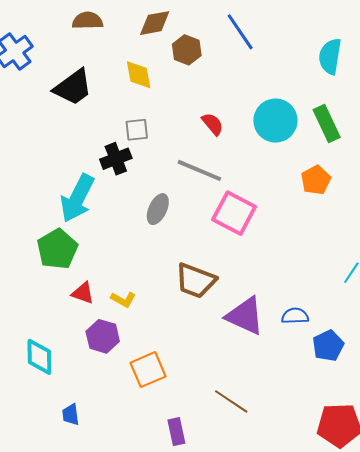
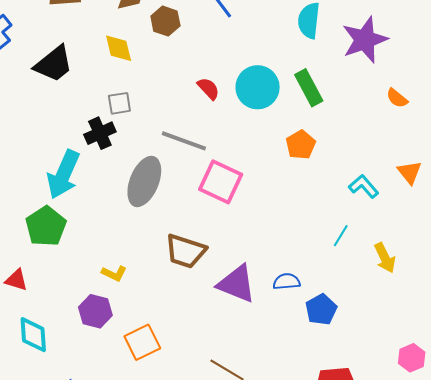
red semicircle: (213, 124) -> (208, 89), moved
gray ellipse: (158, 209) -> (144, 181), size x1.6
red triangle: (83, 293) -> (16, 280), moved

